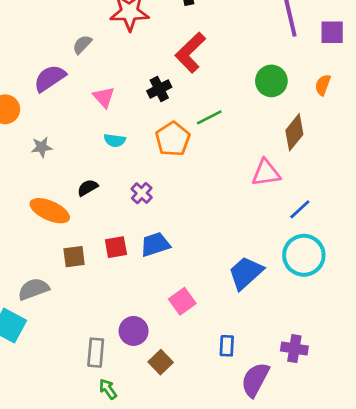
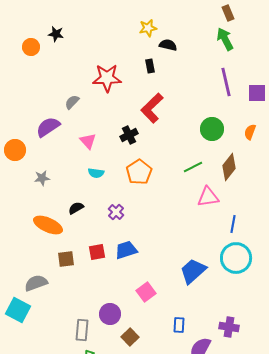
green line: (209, 117) -> (193, 167), moved
blue line: (300, 209) -> (233, 224), turned -36

